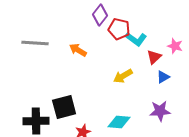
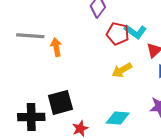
red pentagon: (119, 29) -> (118, 34), moved
orange arrow: (78, 50) -> (56, 47), moved, turned 48

